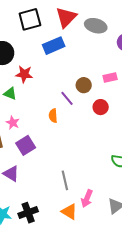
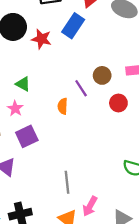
blue rectangle: (54, 46) -> (73, 26), turned -40
red star: (24, 74) -> (41, 39), moved
green triangle: (10, 93) -> (23, 84), moved

